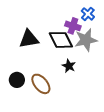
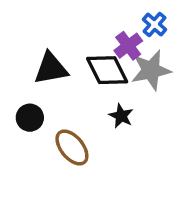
purple cross: (73, 26) -> (128, 46), turned 35
black circle: (17, 80) -> (30, 118), moved

